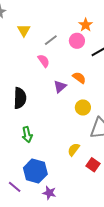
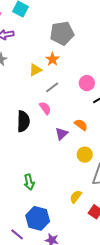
orange star: (86, 25) -> (52, 59), moved
yellow triangle: (24, 30) -> (35, 70), moved, turned 32
pink circle: (77, 41) -> (87, 83), moved
black semicircle: (20, 98) -> (23, 121), moved

